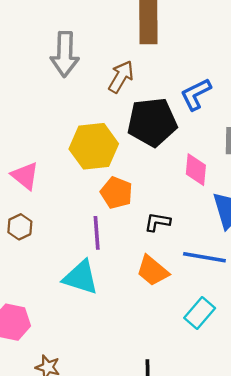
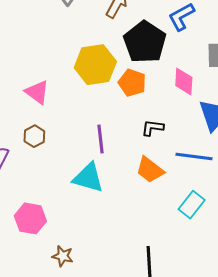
black pentagon: (152, 122) -> (145, 42), turned -30
orange pentagon: (116, 193) -> (132, 83), moved

